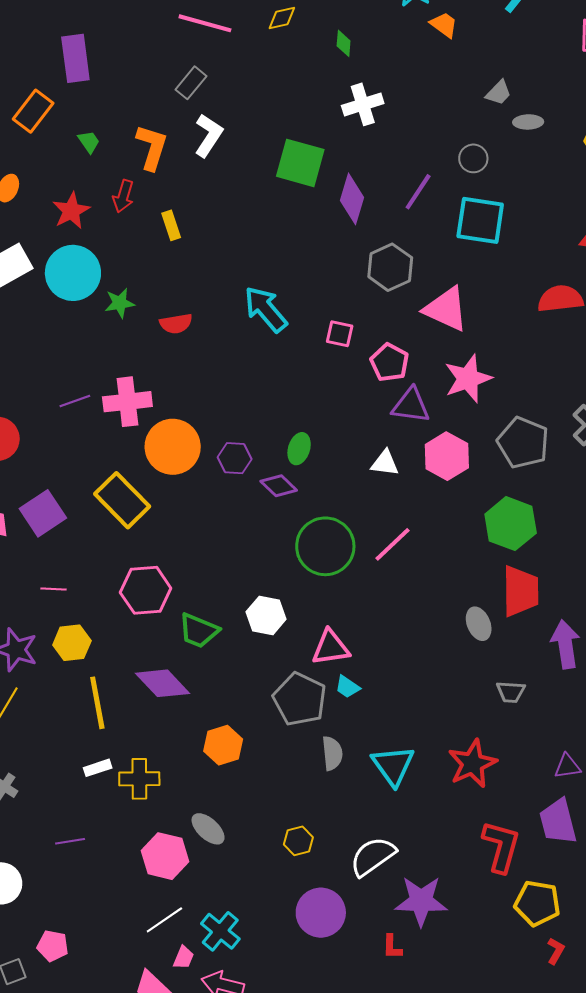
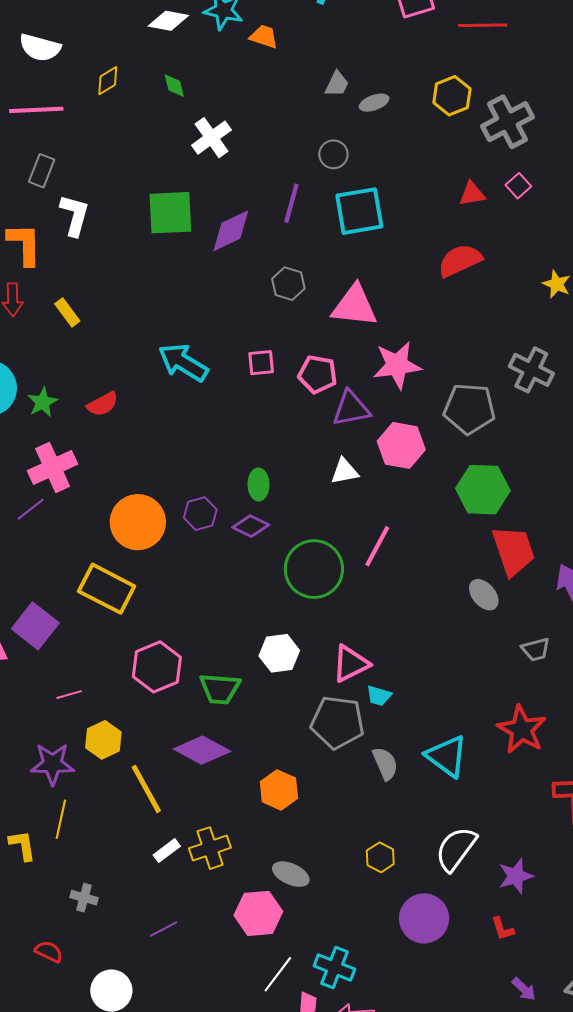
purple diamond: (352, 199) -> (231, 231), turned 66
gray hexagon: (390, 267) -> (288, 284), size x0.7
pink star: (468, 379) -> (397, 365), turned 30
pink cross: (127, 402) -> (53, 467), moved
purple star: (421, 901) -> (516, 876), size x0.7

